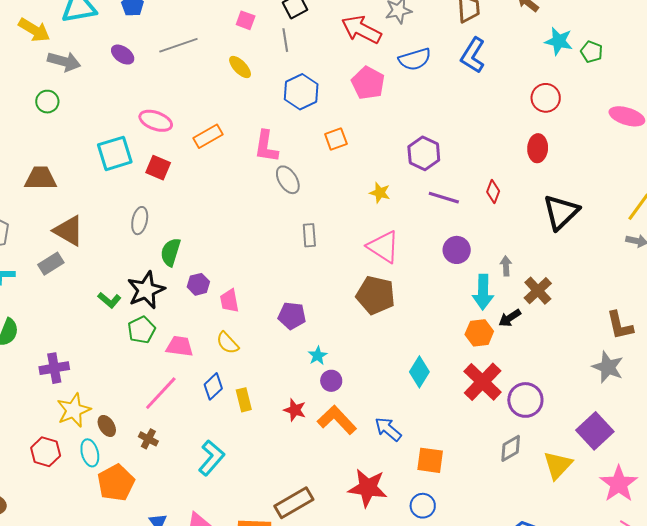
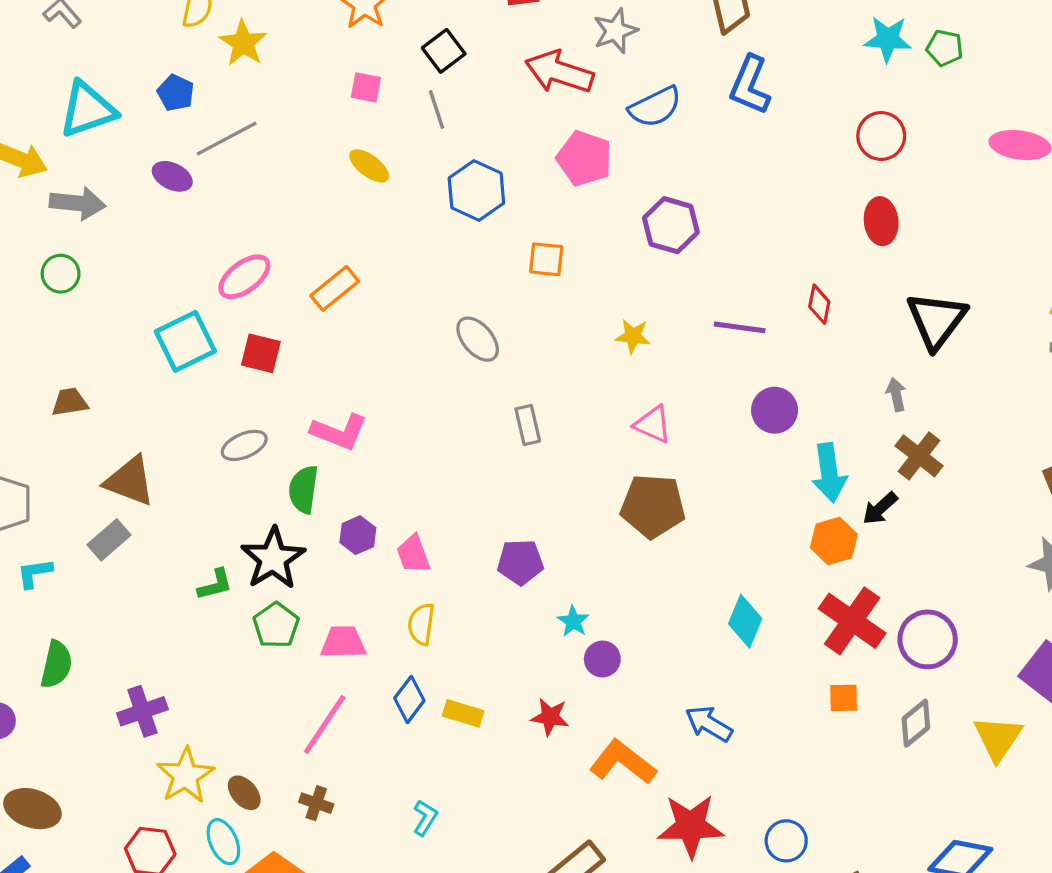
gray line: (178, 45) -> (227, 139), moved
pink ellipse: (156, 121) -> (244, 277), turned -48
orange square: (336, 139) -> (546, 259), turned 35
pink L-shape: (266, 146) -> (339, 432), moved, turned -68
purple hexagon: (424, 153) -> (671, 225), moved
brown trapezoid: (41, 178) -> (70, 402), size x0.7
gray ellipse: (140, 221) -> (244, 445), turned 64
pink triangle: (383, 247) -> (653, 424), size x0.7
gray arrow: (506, 266) -> (896, 395), moved
green L-shape: (109, 300) -> (215, 585), turned -45
yellow semicircle: (227, 343) -> (421, 624), turned 60
yellow rectangle: (244, 400) -> (463, 713), turned -50
orange L-shape: (337, 420) -> (623, 762), moved
cyan L-shape: (211, 458) -> (425, 818), size x0.6
orange square: (430, 460) -> (844, 698), moved, size x0.7

